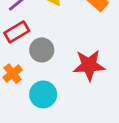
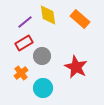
red star: (89, 65) -> (76, 67), turned 30

